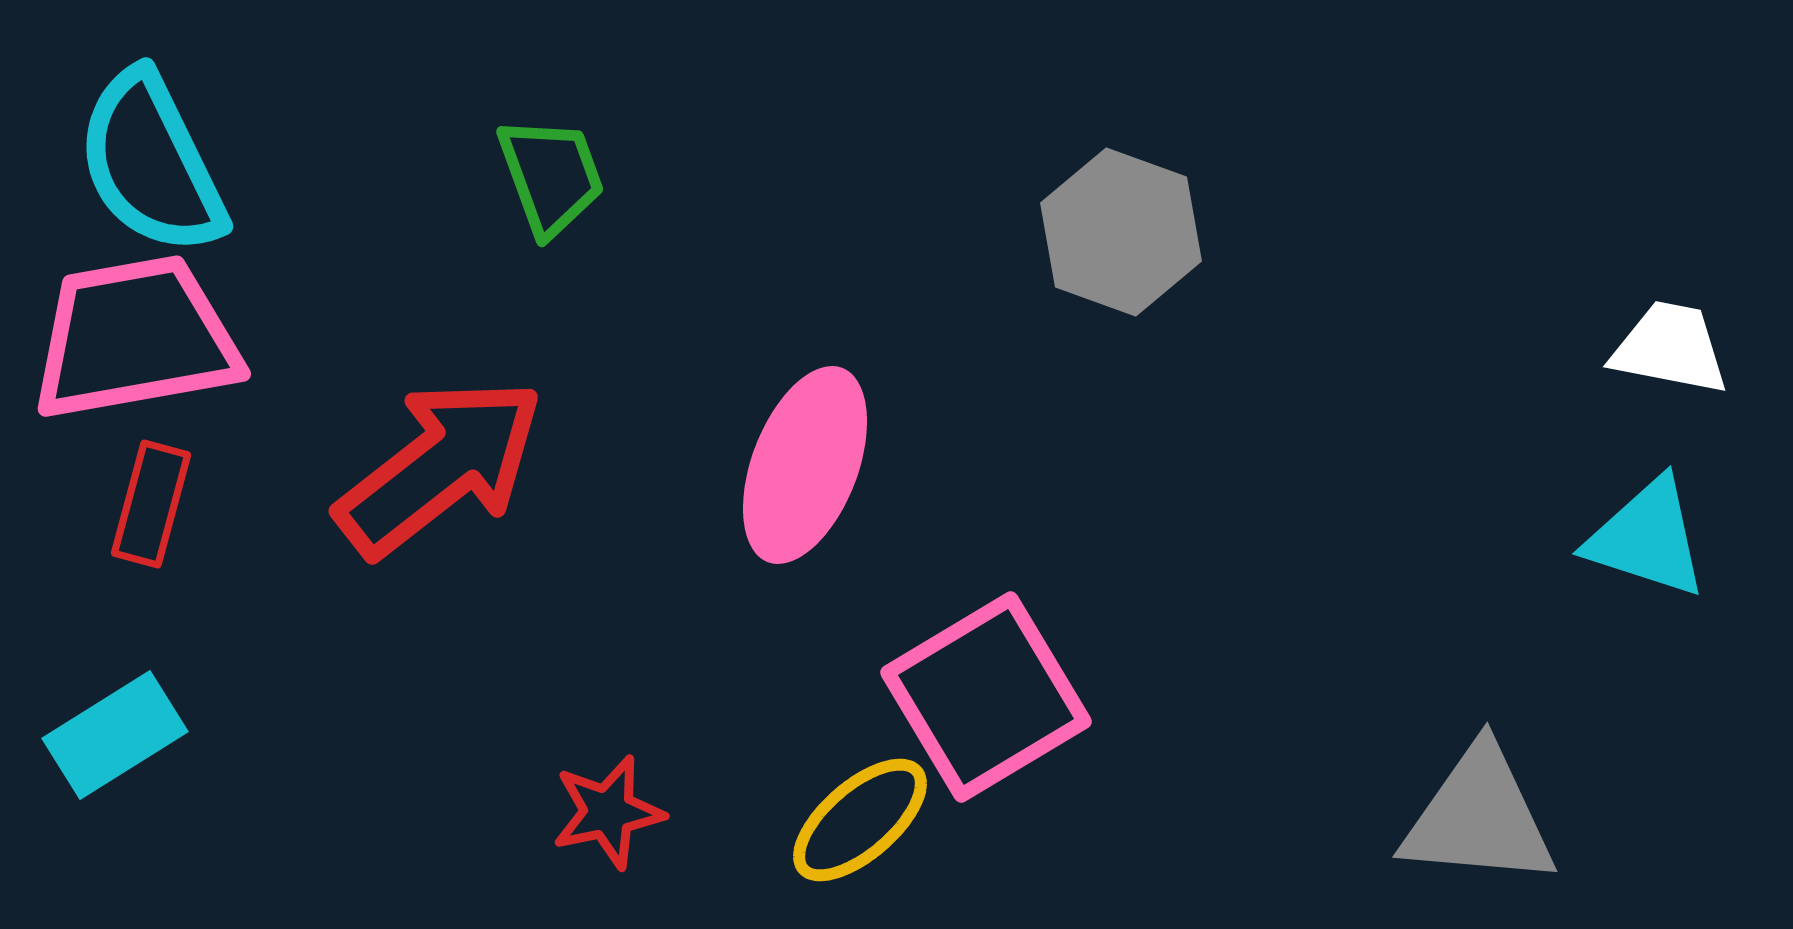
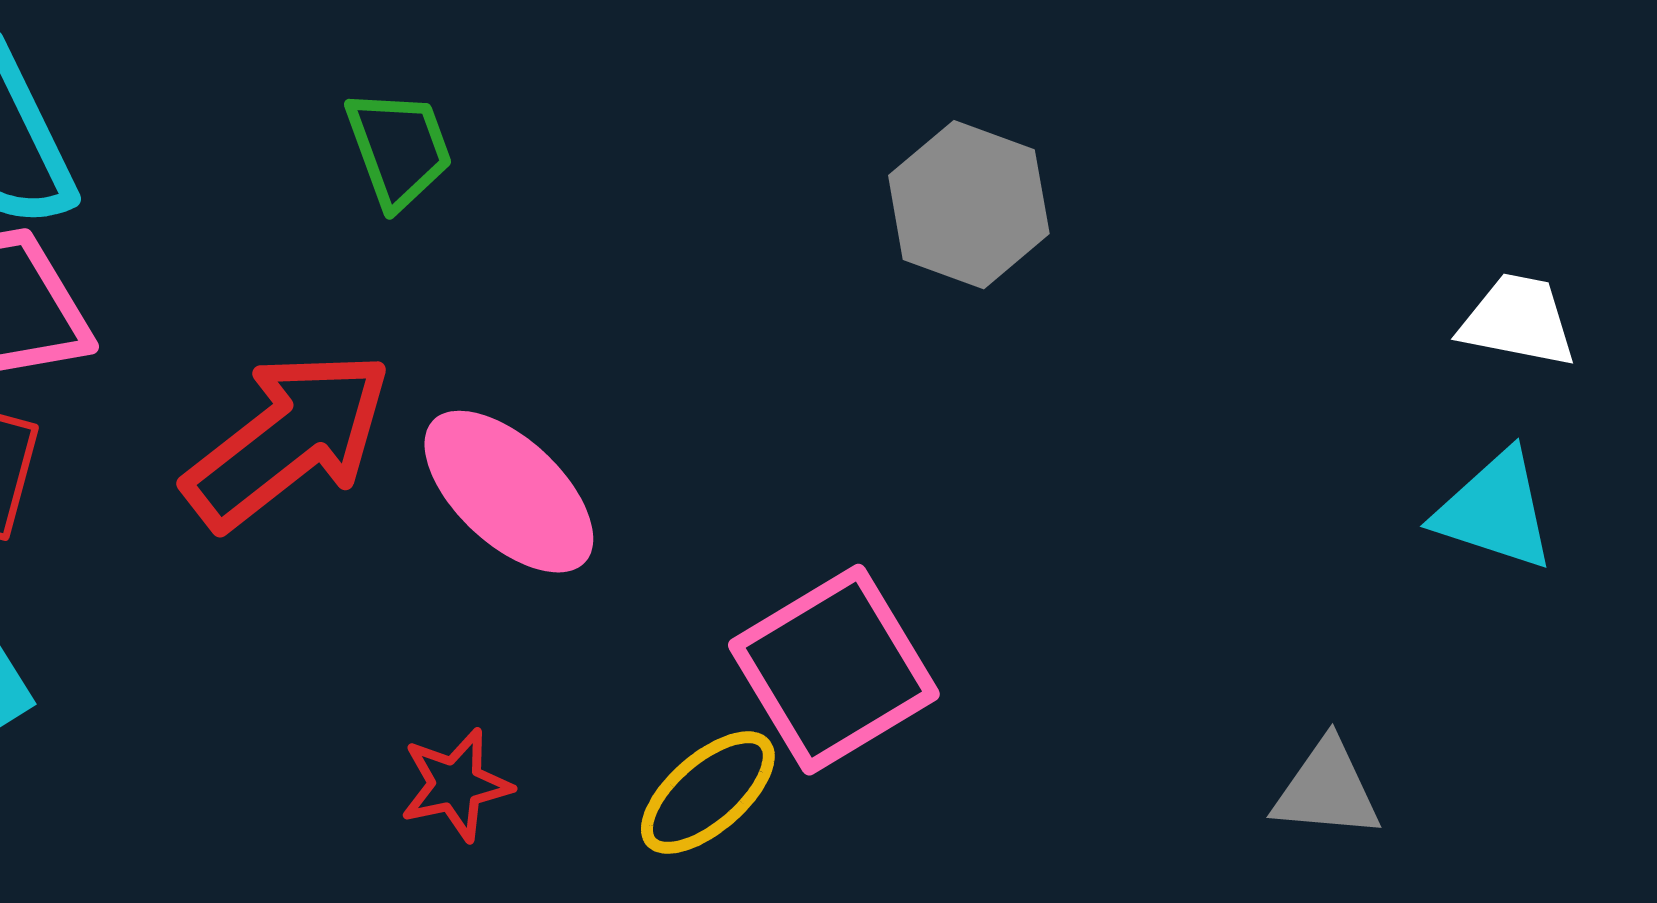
pink ellipse: (805, 465) -> (509, 492), moved, turned -68
gray triangle: (1479, 817) -> (1327, 790), size x0.7

